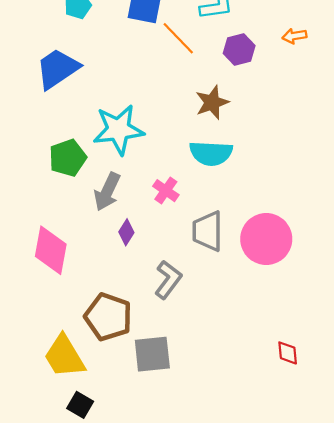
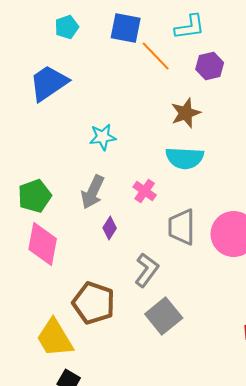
cyan star: (118, 130) -> (103, 137), size x0.6
green pentagon: (68, 158) -> (35, 196), moved
gray square: (152, 354) -> (164, 316), moved, turned -33

